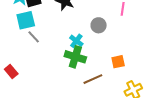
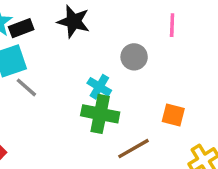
orange square: (118, 62) -> (173, 115), turned 32

